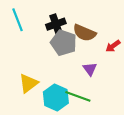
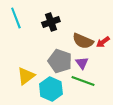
brown semicircle: (84, 33) -> (83, 41), moved
gray pentagon: (64, 43) -> (60, 61), moved
green line: (78, 96) -> (83, 81), moved

